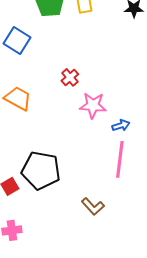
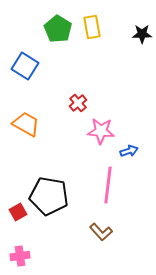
pink line: (120, 159) -> (108, 185), moved

